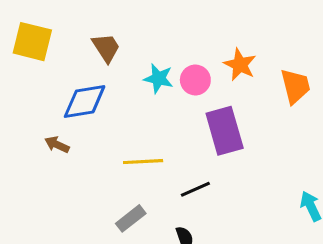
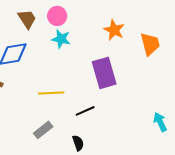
pink circle: (195, 80) -> (57, 16), moved

